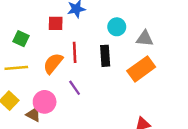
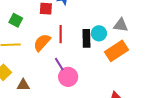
cyan circle: (117, 27) -> (99, 33), moved
pink circle: (45, 102) -> (68, 77), moved
brown triangle: (33, 114) -> (23, 85), turned -32

